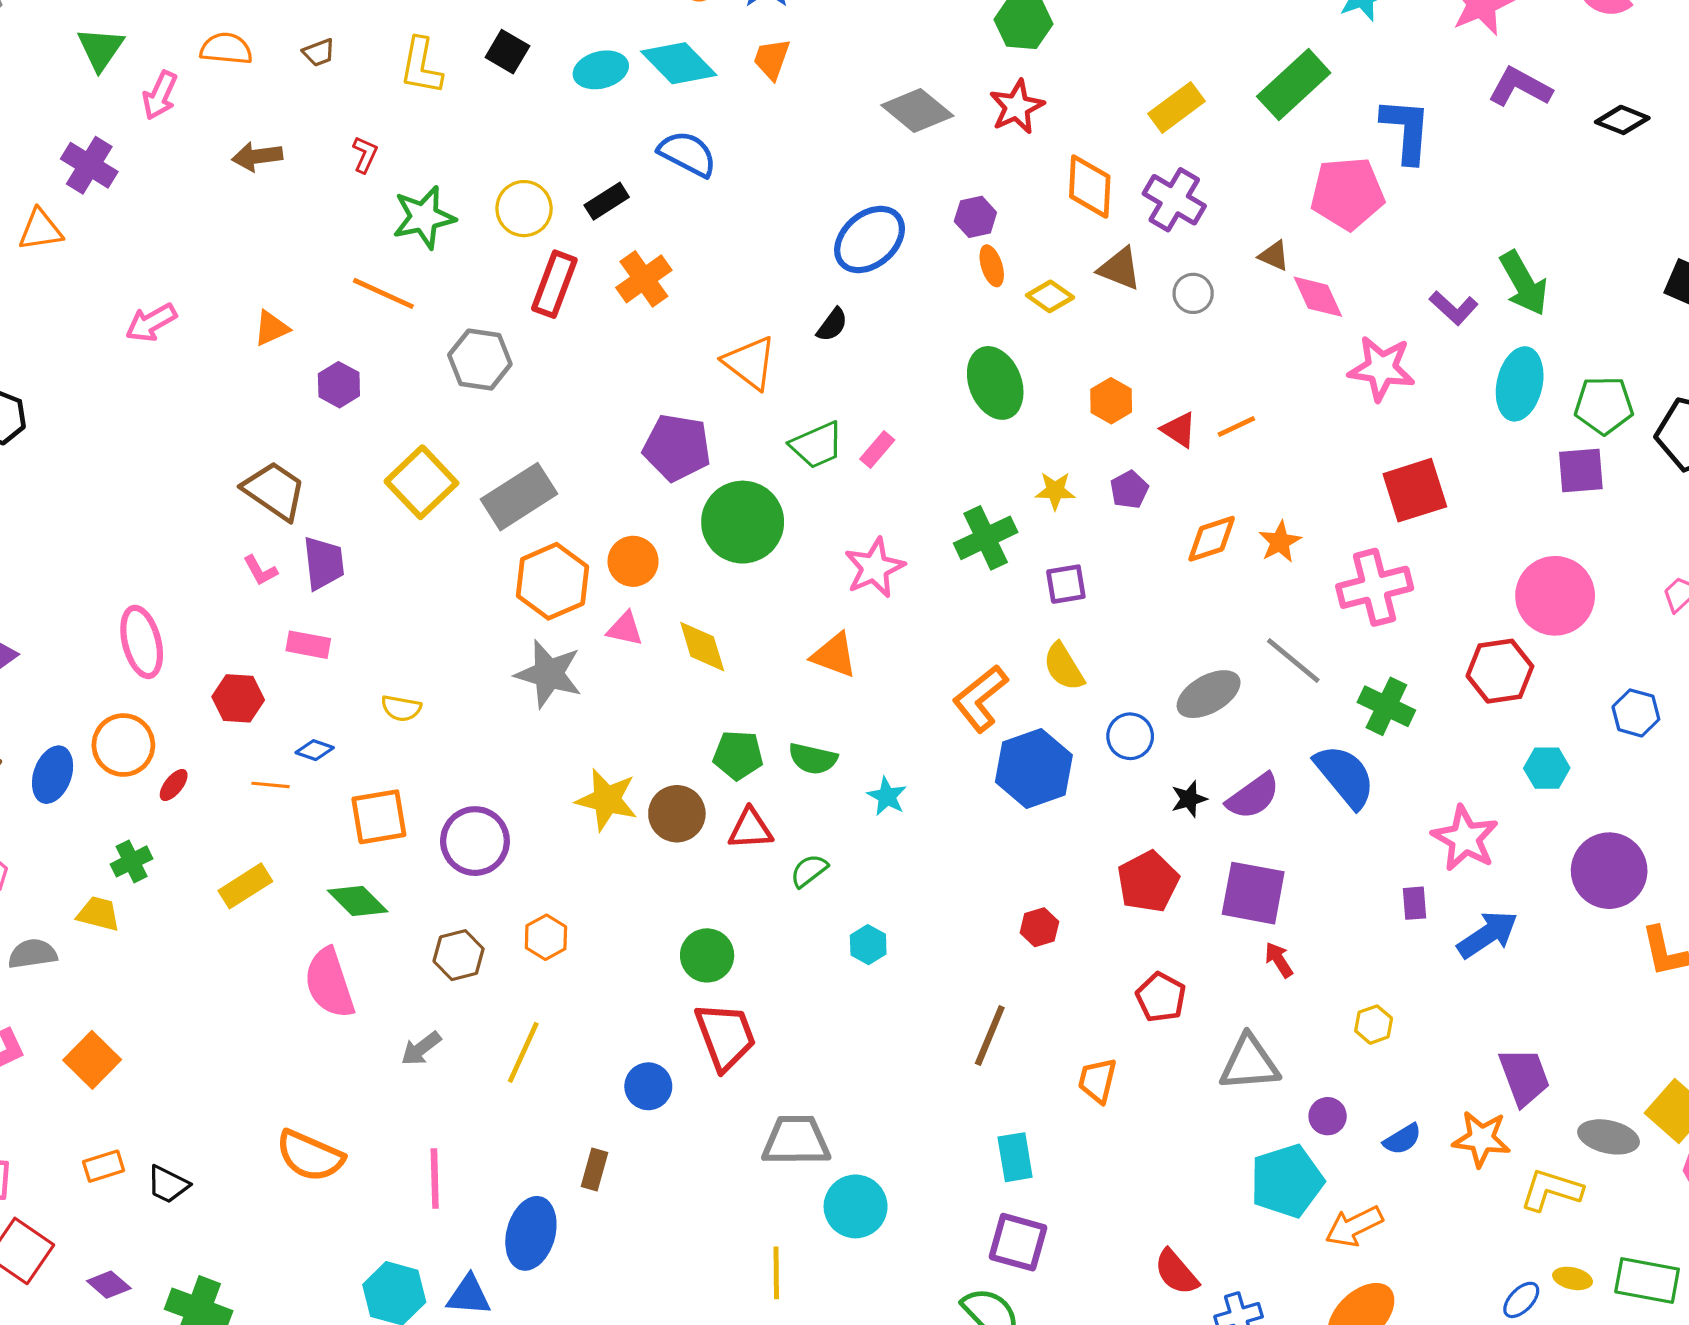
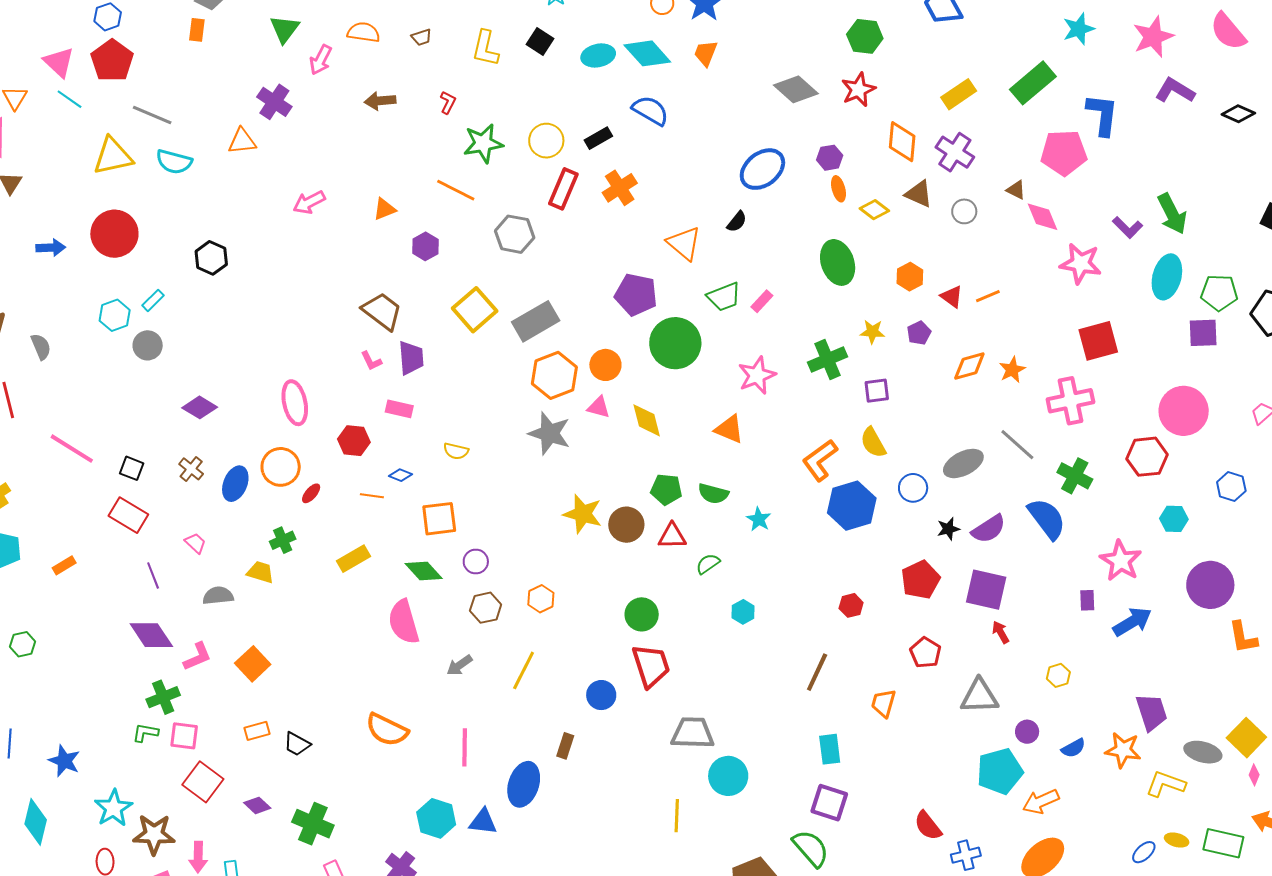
purple circle: (475, 841) -> (476, 562), moved, size x0.6

